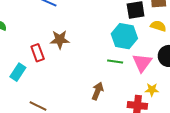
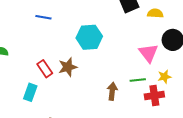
cyan hexagon: (124, 36) -> (89, 37), moved
brown star: (60, 40) -> (68, 67), moved
green line: (115, 61) -> (138, 80), moved

